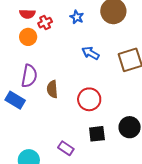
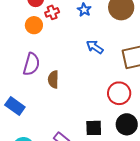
red circle: (89, 99) -> (119, 93), moved
blue rectangle: (15, 100) -> (15, 106), moved

